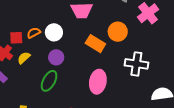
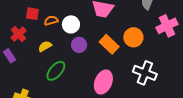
red square: (16, 38) -> (32, 14), moved
purple circle: (56, 57) -> (79, 45), moved
yellow semicircle: (24, 58) -> (45, 46), moved

